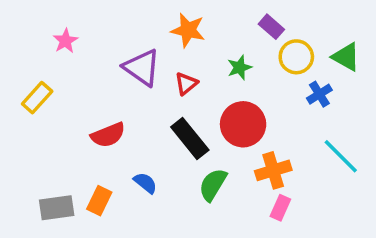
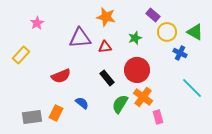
purple triangle: (142, 67) -> (80, 38), turned -40
red triangle: (186, 83) -> (105, 47), turned 32
blue cross: (319, 94) -> (180, 53), turned -32
black rectangle: (190, 138) -> (107, 78), size x0.7
orange cross: (273, 170) -> (143, 97), moved, turned -36
pink rectangle: (280, 208) -> (158, 117), turned -40

